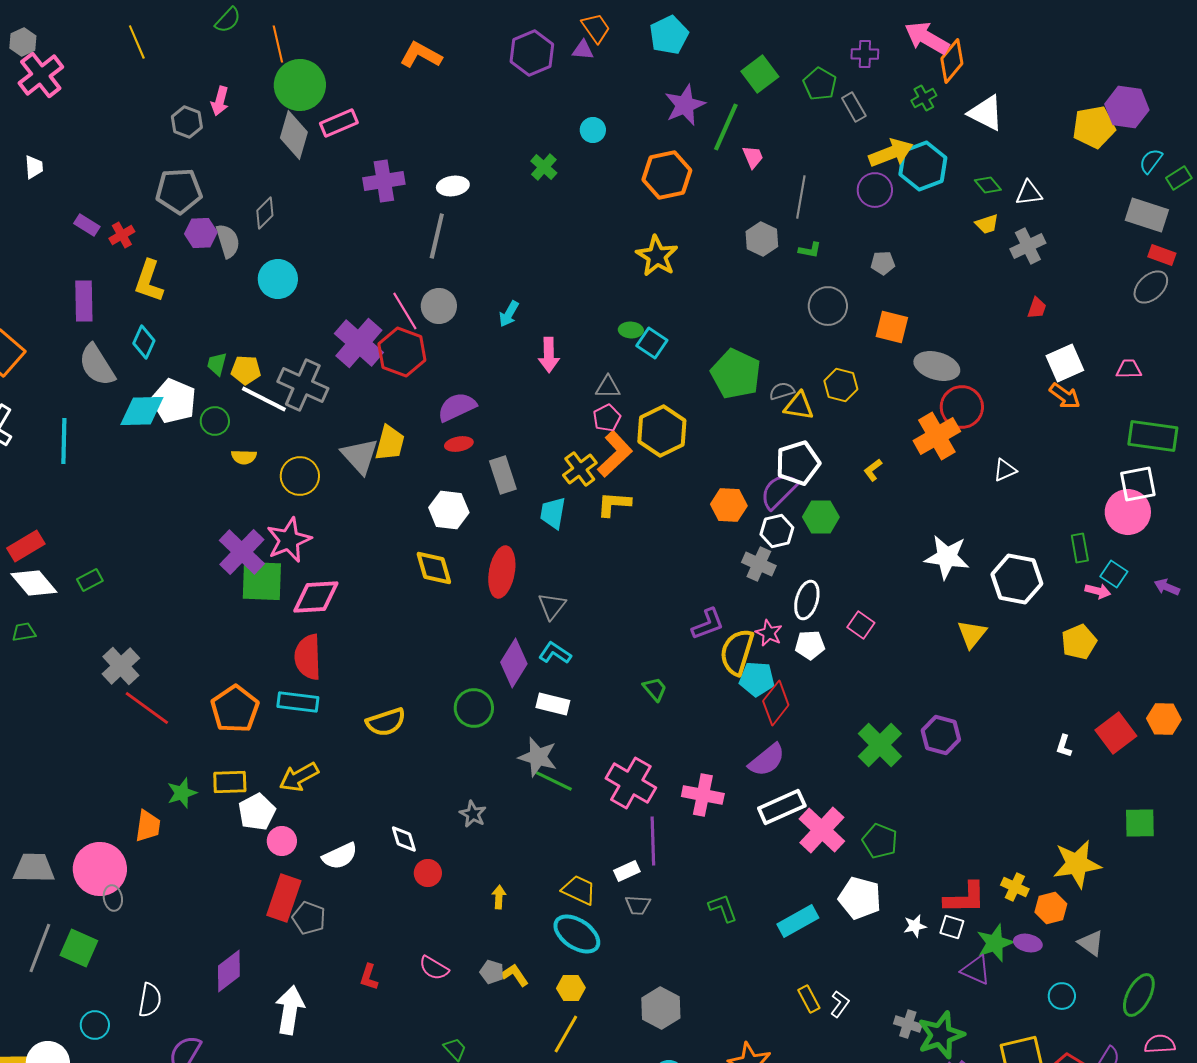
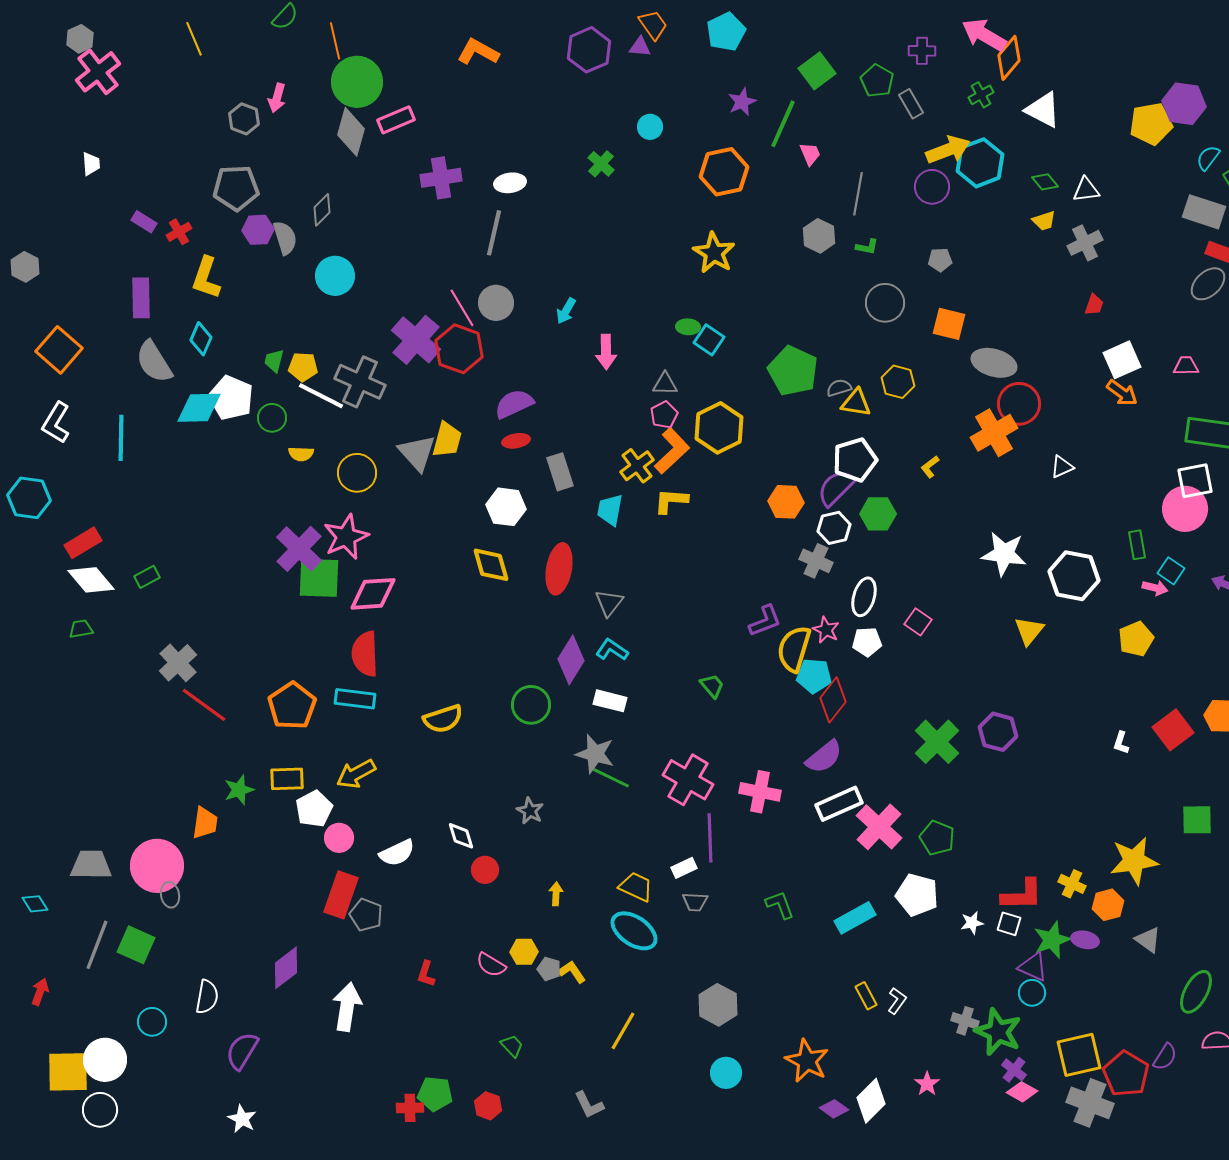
purple star: (685, 105) -> (742, 102), size x0.7
yellow hexagon: (571, 988) -> (524, 952), moved
cyan circle: (1062, 996) -> (1032, 993), moved
green star: (941, 1035) -> (998, 1032), turned -30

